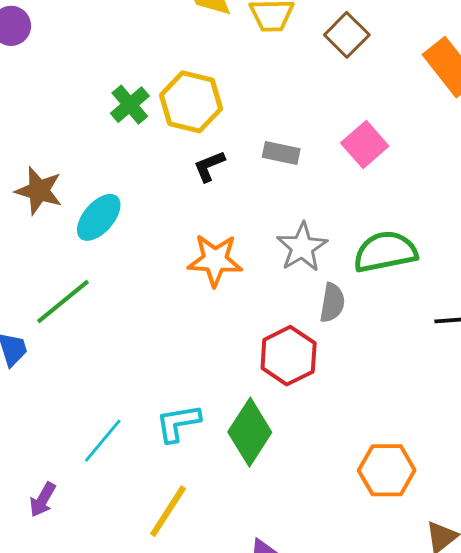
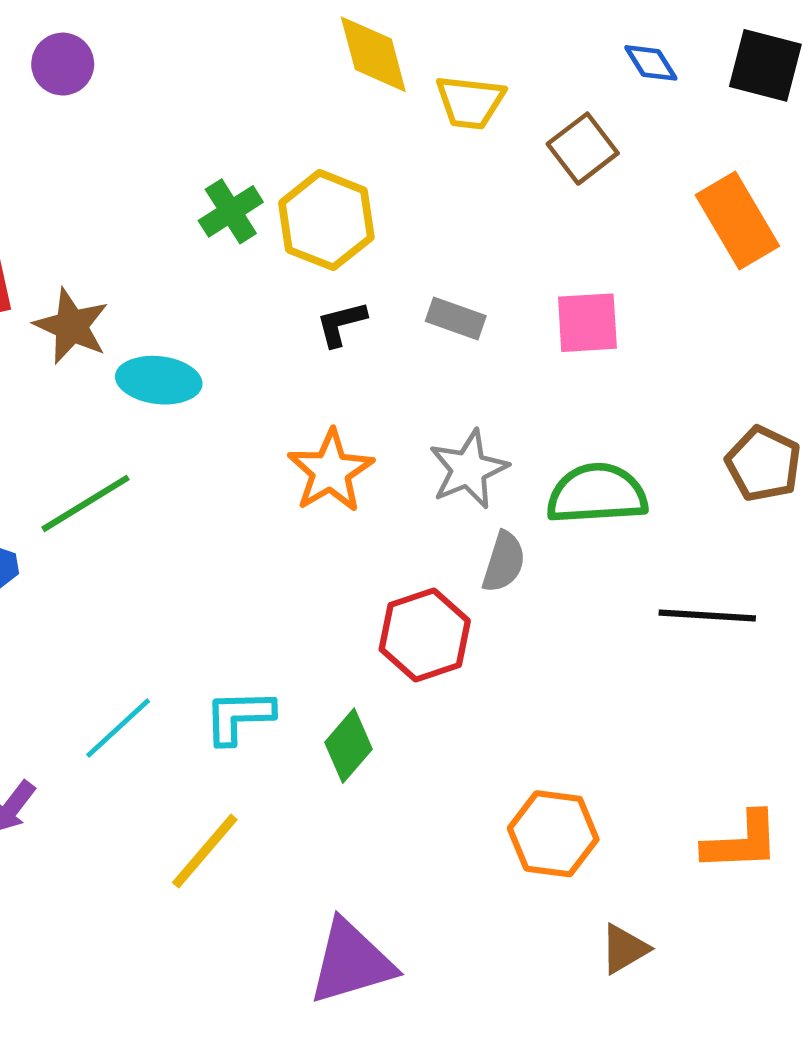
pink square: (365, 144) -> (587, 323), turned 30
cyan ellipse: (99, 217) -> (159, 380), turned 48
orange star: (215, 260) -> (330, 471), turned 30
green diamond: (250, 432) -> (348, 746), size x0.7

